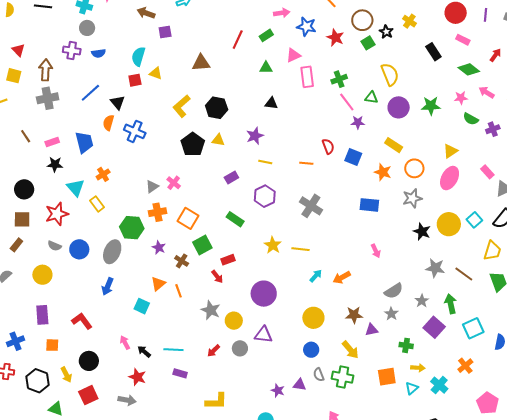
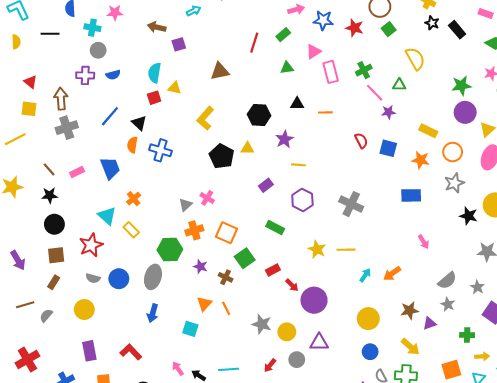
black star: (386, 32) -> (432, 23), moved
purple circle: (399, 107) -> (465, 112), moved
black hexagon: (217, 108) -> (259, 115), moved
orange line: (306, 163) -> (325, 112), moved
black star: (55, 164) -> (50, 195), moved
red arrow: (217, 277) -> (292, 285), moved

